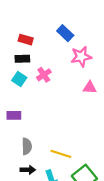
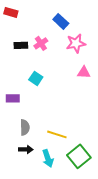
red rectangle: (26, 40) -> (11, 12), moved
pink cross: (44, 75) -> (41, 43), moved
cyan square: (19, 79) -> (36, 78), moved

